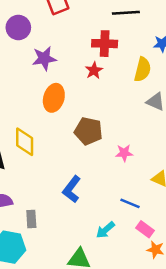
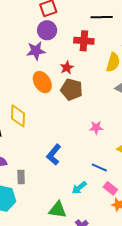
purple circle: (18, 28) -> (47, 30), moved
red star: (94, 70) -> (67, 68), moved
orange ellipse: (54, 98) -> (42, 82), turned -50
brown pentagon: (88, 131) -> (72, 90), moved

